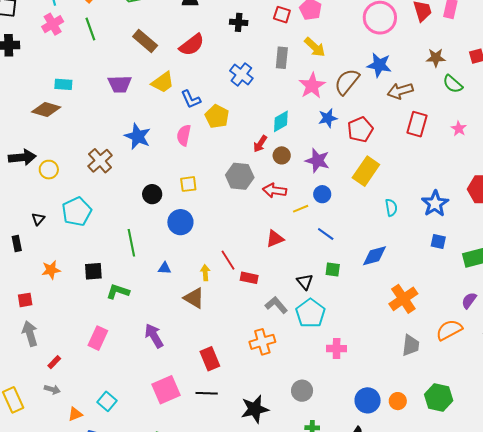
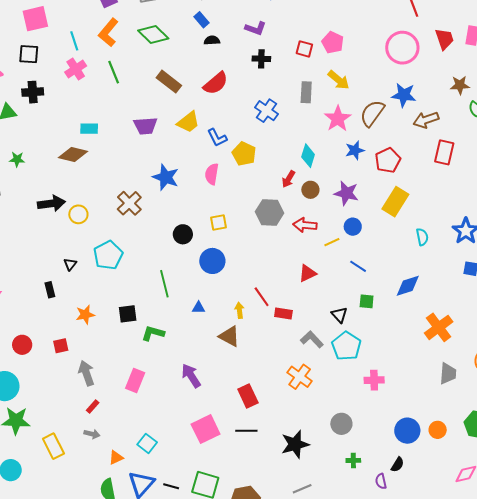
cyan diamond: (281, 121) -> (308, 156), turned -40
gray arrow: (30, 334) -> (86, 373), moved
orange cross: (262, 342) -> (300, 377), turned -35

